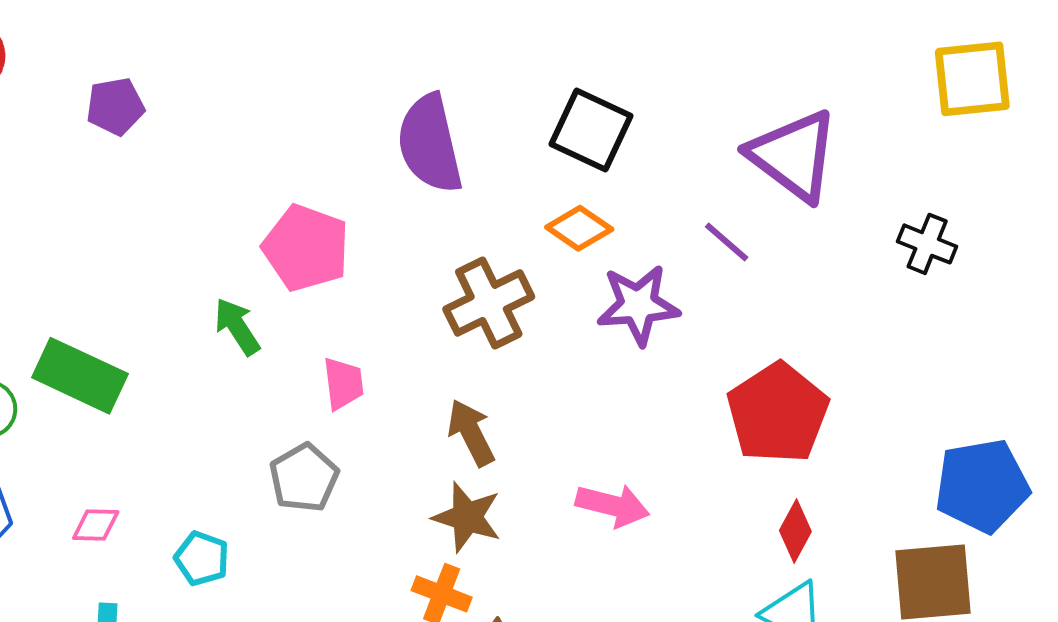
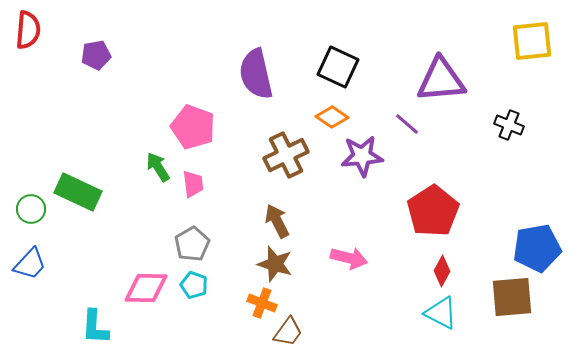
purple triangle: (793, 156) -> (441, 80), turned -42
pink trapezoid: (343, 384) -> (193, 184), moved
pink diamond: (96, 525) -> (146, 288), moved, size x1.8
cyan pentagon: (202, 558) -> (194, 285), moved

